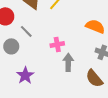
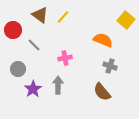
gray circle: (11, 46) -> (18, 69), moved
gray arrow: (68, 62) -> (58, 85), moved

